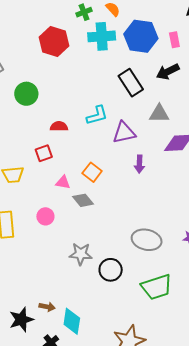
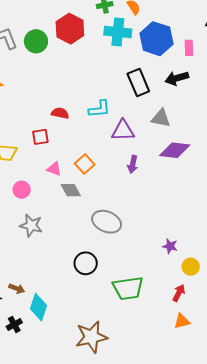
green circle: (26, 94) -> (36, 41), moved
pink circle: (45, 216) -> (22, 190), moved
gray ellipse: (147, 240) -> (107, 222), moved
gray star: (81, 254) -> (31, 225), moved

